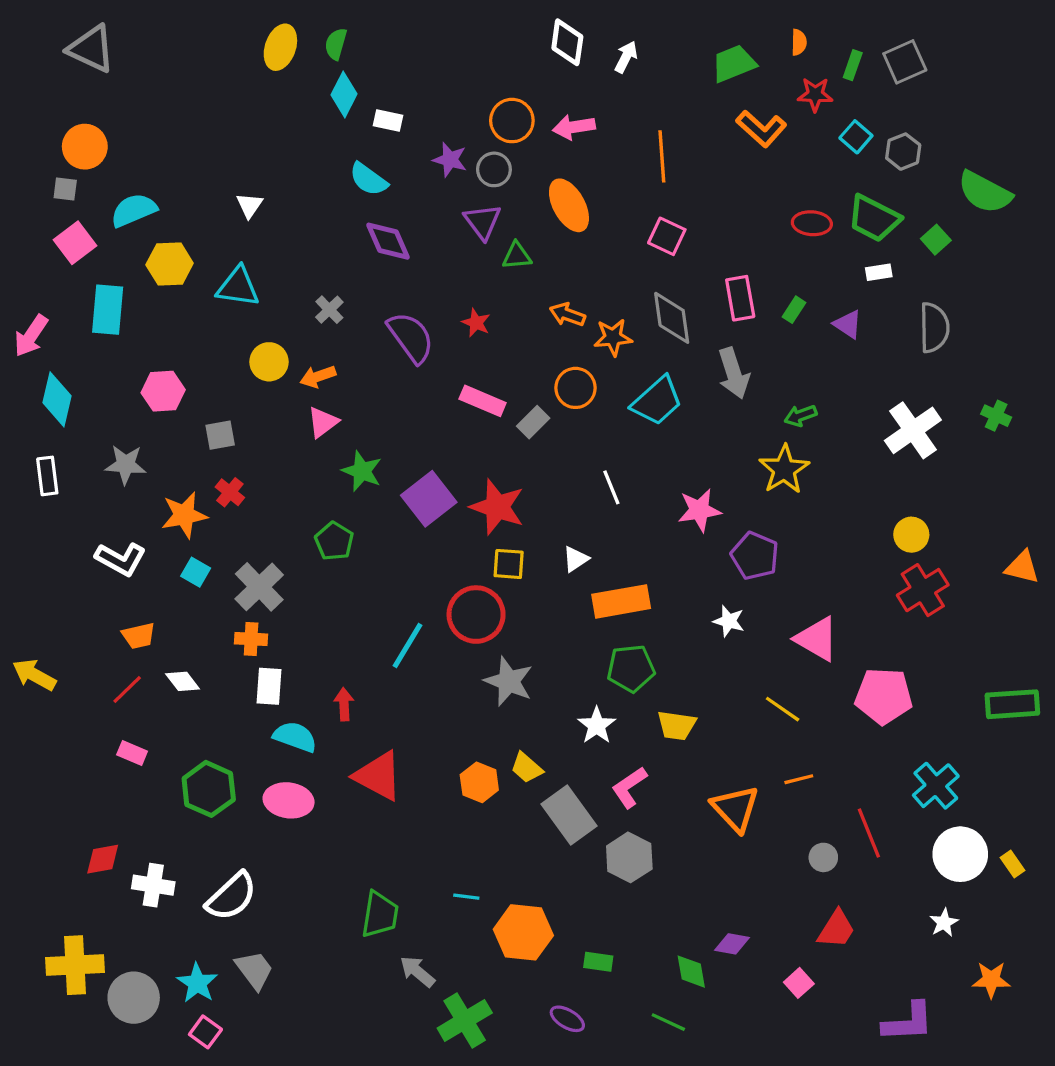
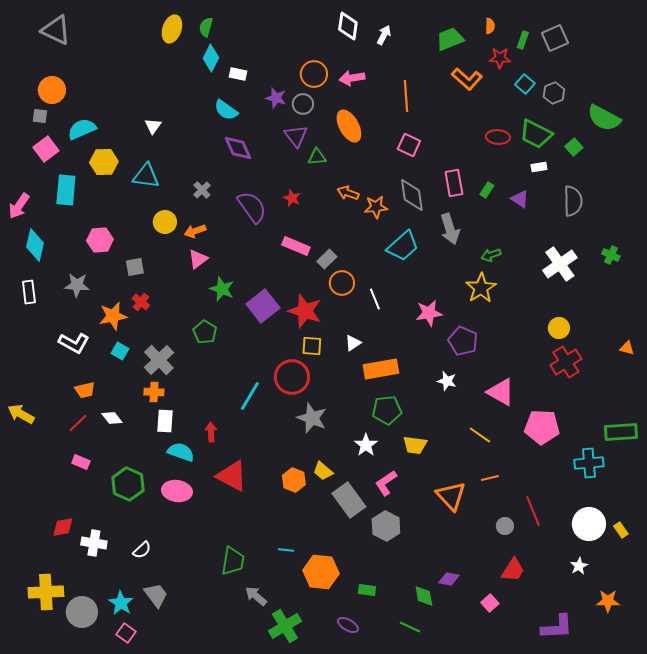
orange circle: (575, 388) -> (342, 283), moved
orange triangle: (1022, 567) -> (627, 348), size x0.7
cyan cross: (936, 786) -> (589, 463), moved, turned 36
white semicircle: (232, 897) -> (142, 550), size x0.6

